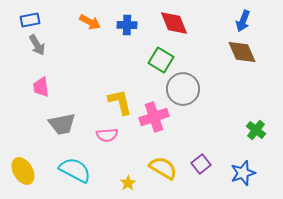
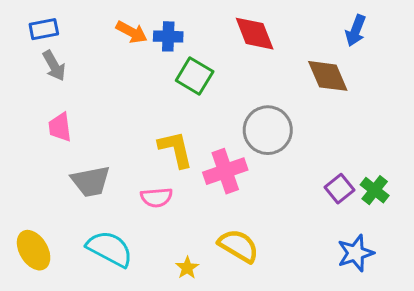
blue cross: (127, 25) -> (168, 36), moved
brown diamond: (242, 52) -> (328, 76), moved
green square: (161, 60) -> (195, 76), moved
purple square: (201, 164) -> (339, 189), moved

